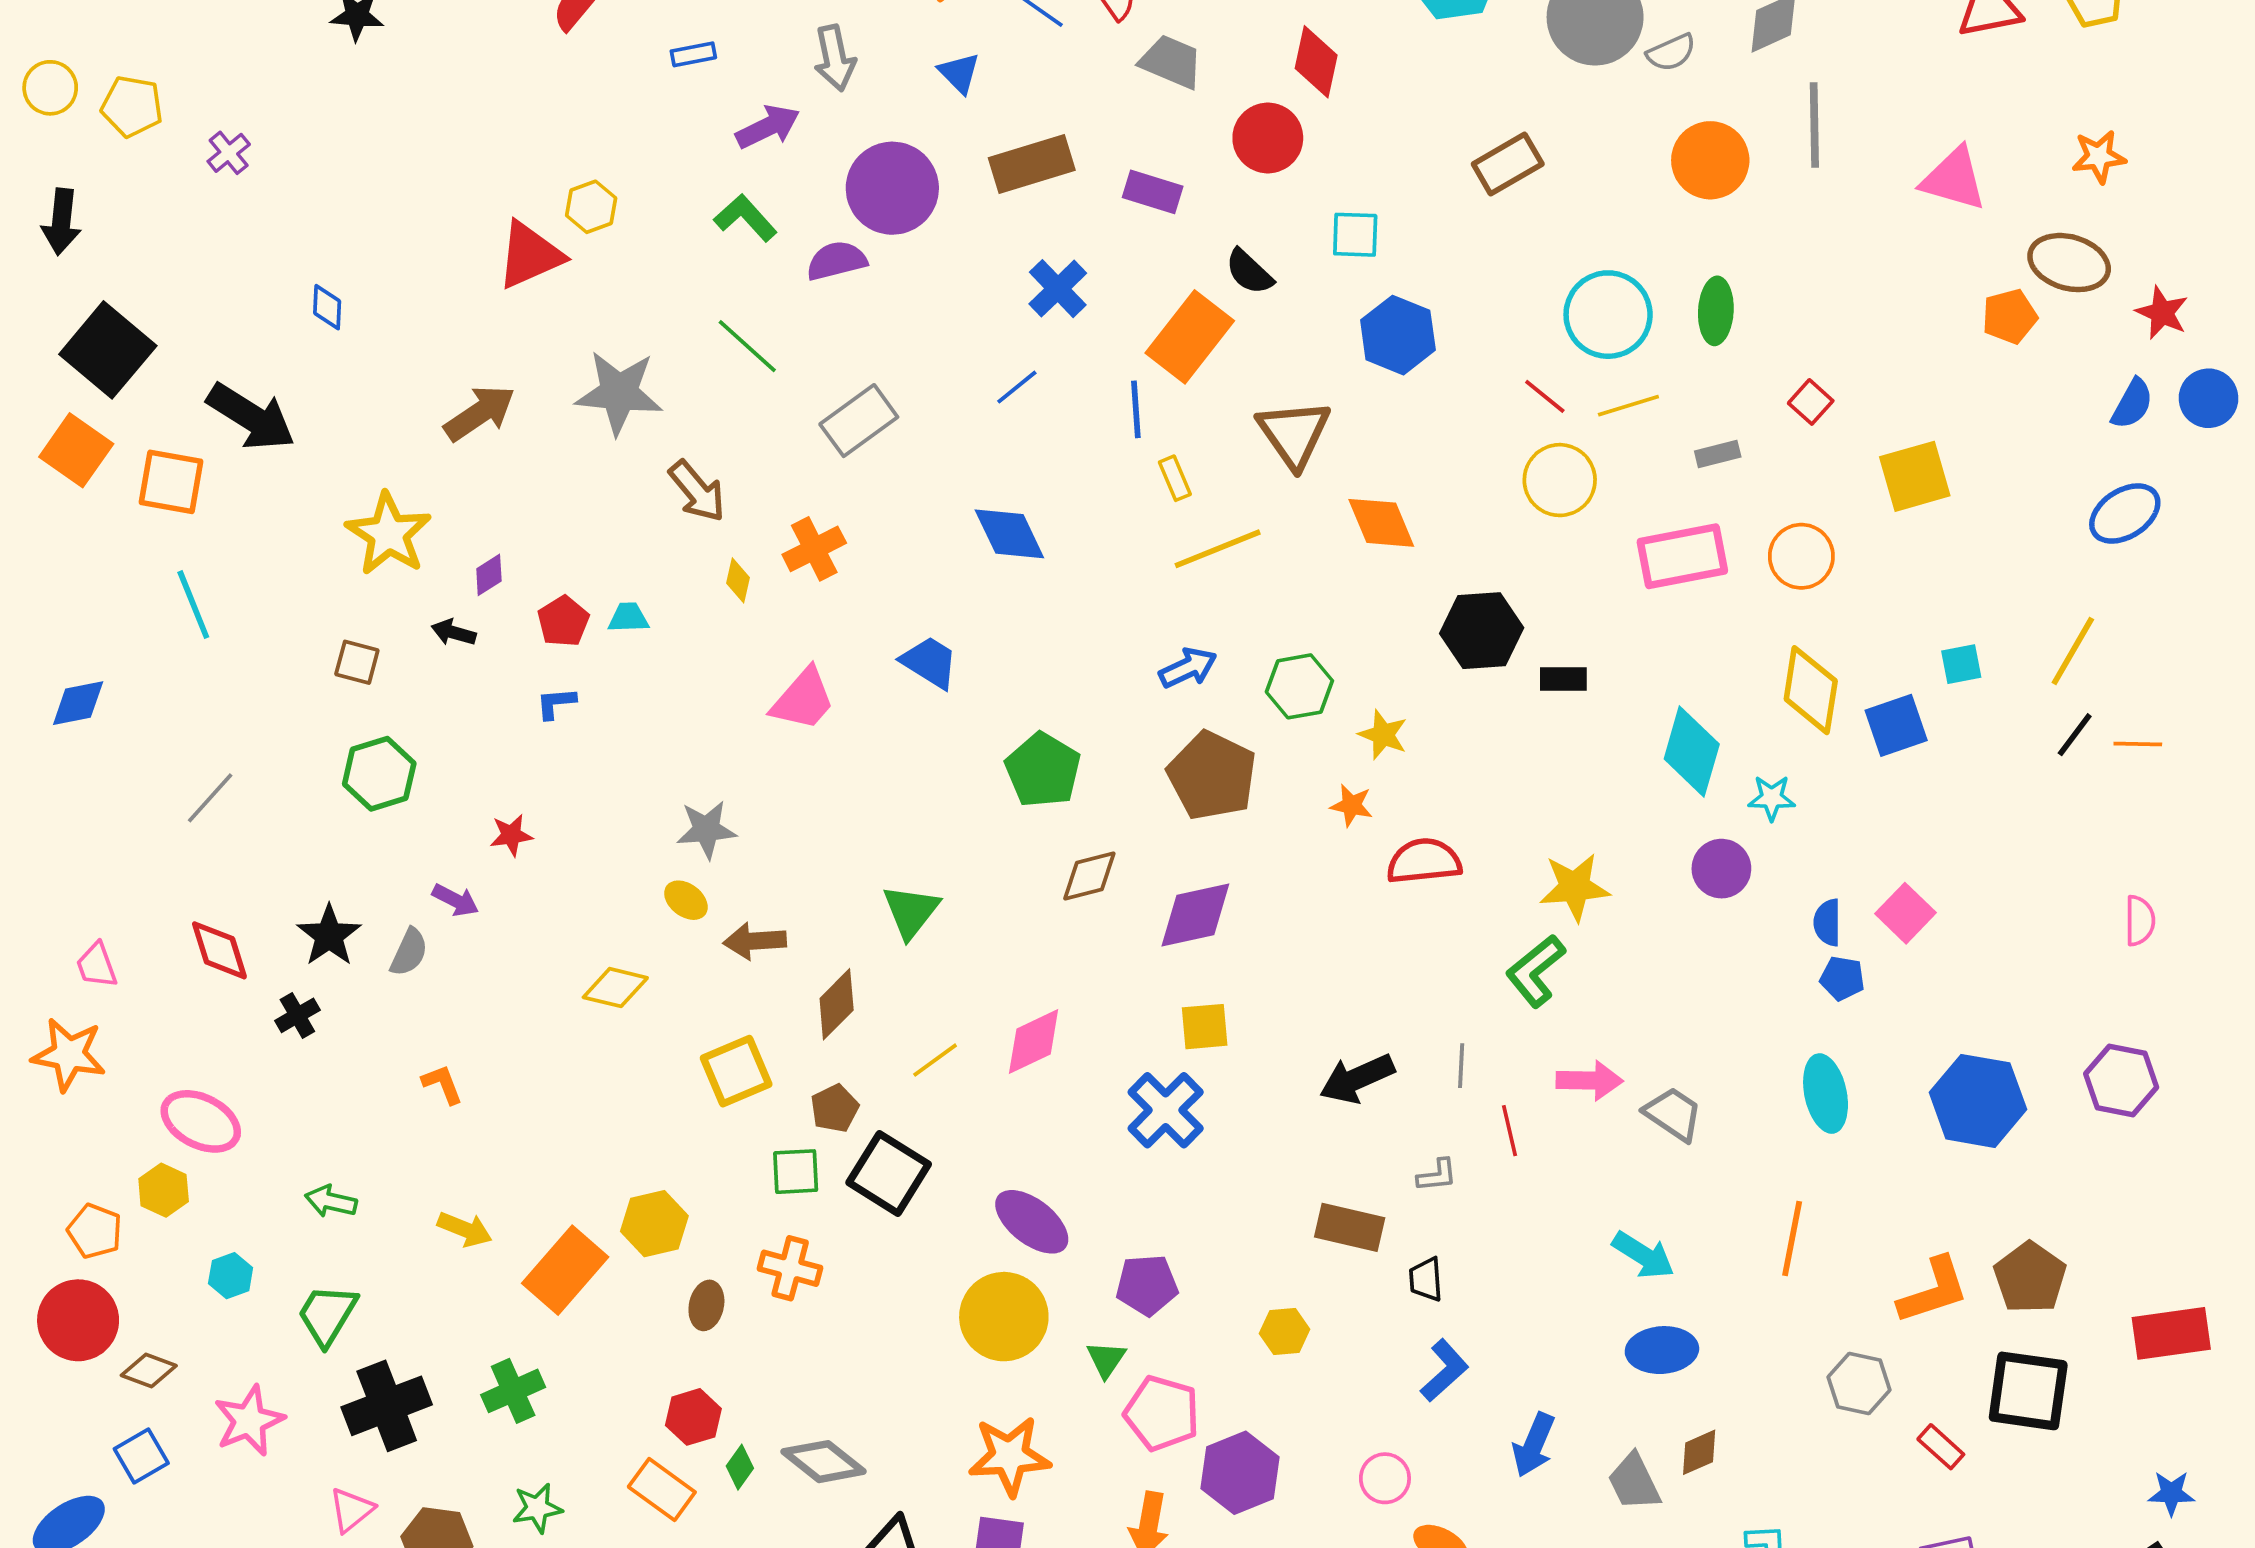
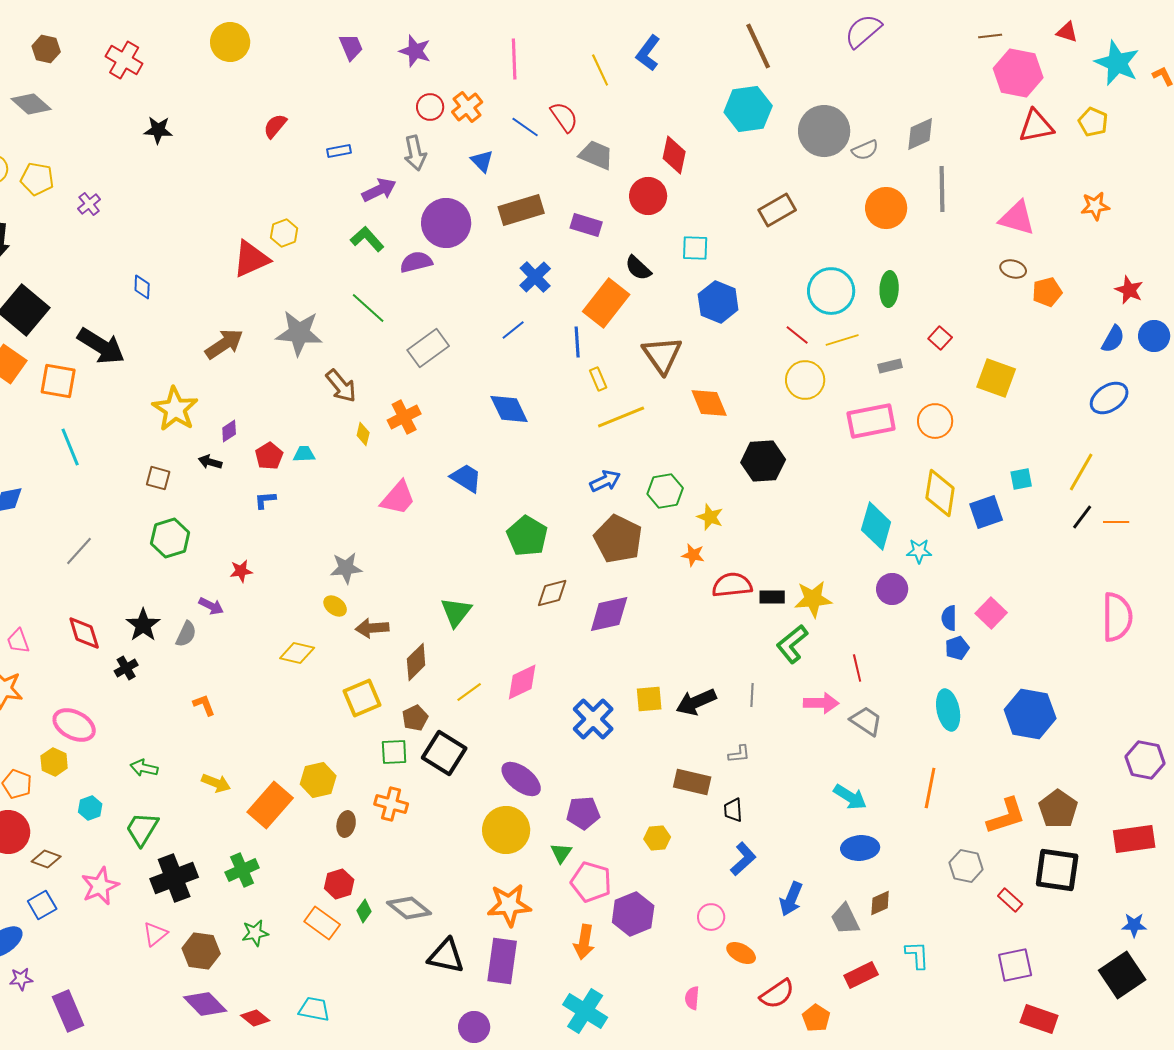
brown ellipse: (2069, 263) -> (1013, 269), moved, size x0.6
yellow square: (1915, 476) -> (996, 378), turned 36
black rectangle: (1563, 679) -> (772, 597), moved
pink semicircle: (2140, 921) -> (1117, 617), size x1.8
blue pentagon: (1842, 978) -> (957, 648), turned -30
yellow square: (1205, 1027) -> (649, 699), moved
purple hexagon: (2121, 1080) -> (1145, 760), moved
red line: (1510, 1131) -> (857, 668), moved

